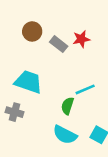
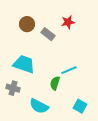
red star: (81, 39) -> (68, 22), moved
cyan semicircle: (65, 135) -> (39, 106), moved

